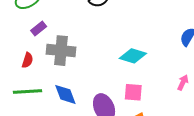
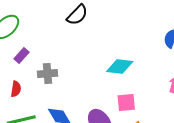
gray cross: (61, 51) -> (48, 74), size x0.7

